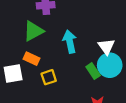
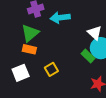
cyan arrow: (70, 42) -> (60, 18), moved, turned -72
orange rectangle: (31, 59) -> (29, 49), moved

